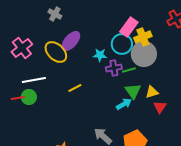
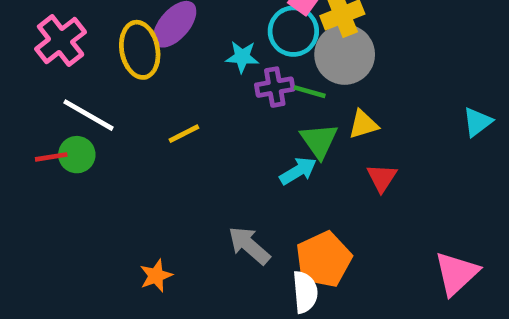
yellow ellipse: (56, 52) -> (140, 50), turned 35
green line: (129, 70) -> (310, 92), turned 32
white line: (34, 80) -> (88, 115), turned 40
yellow triangle: (152, 92) -> (363, 124), moved

